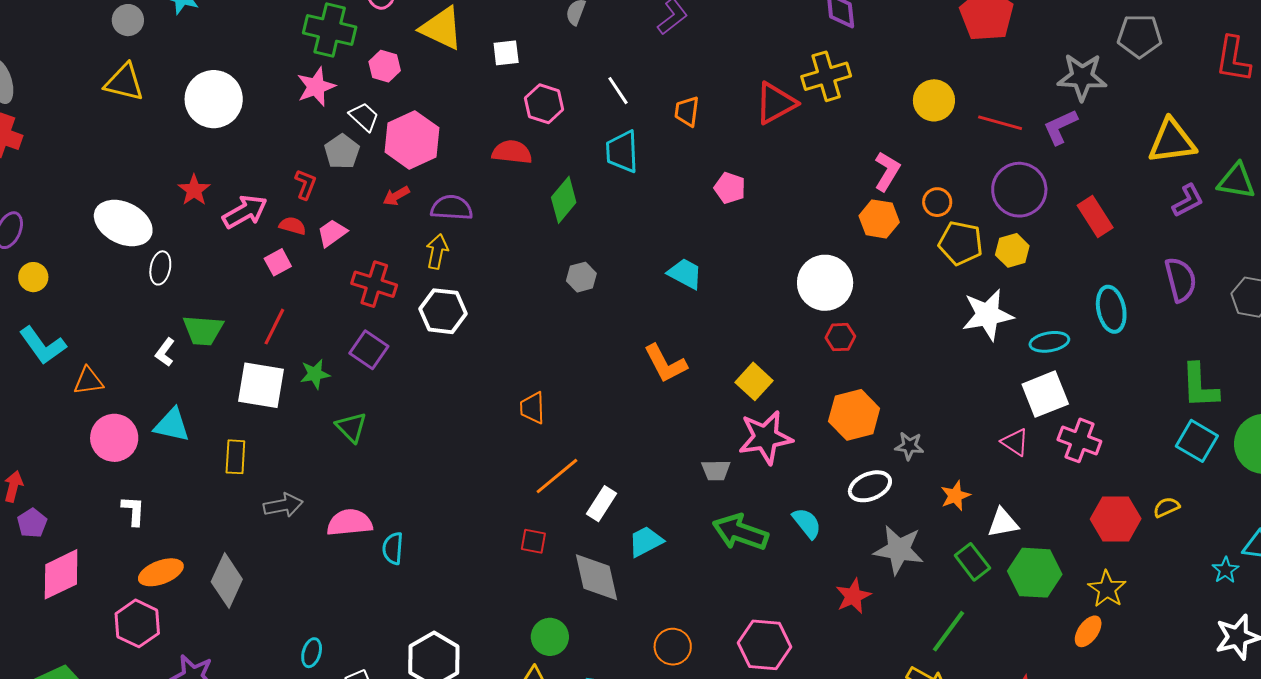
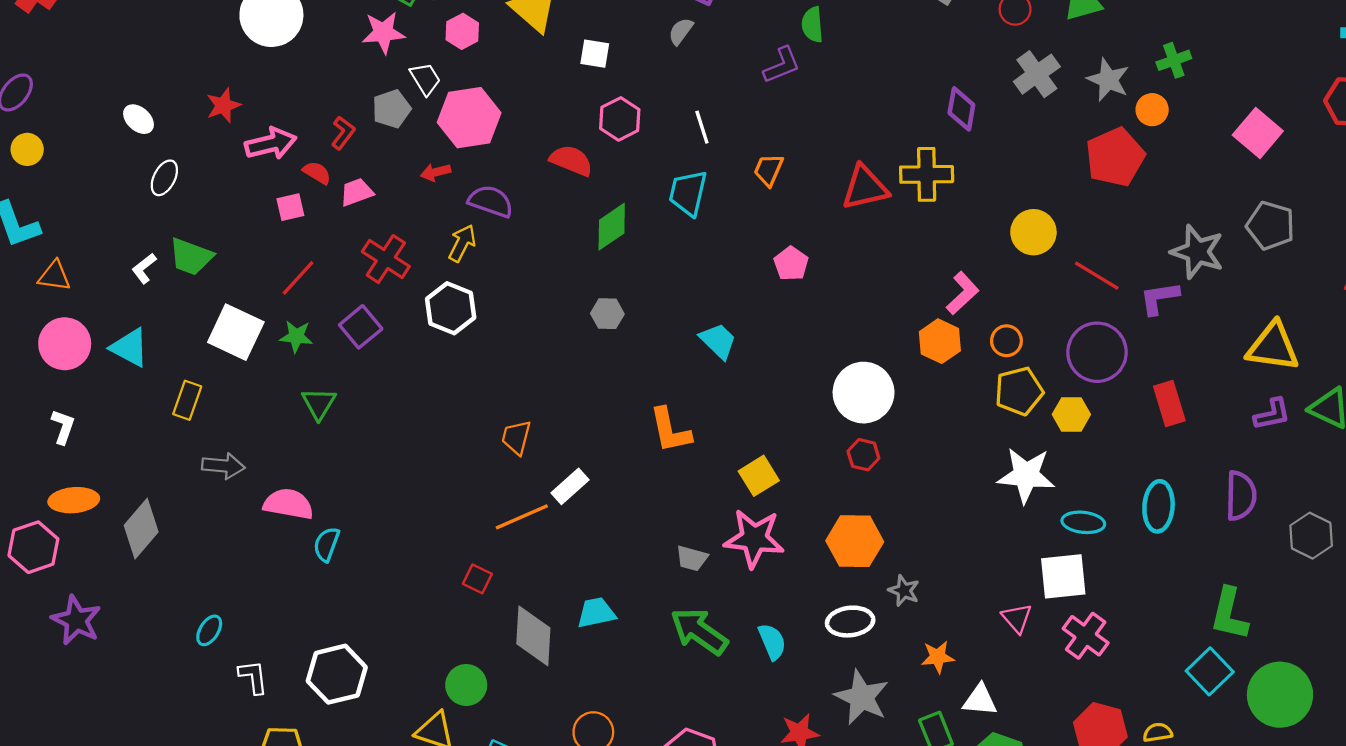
white ellipse: (123, 223) -> (139, 119), size x0.5
yellow pentagon: (961, 243) -> (1019, 391), turned 30
red line: (274, 327) -> (298, 278), moved
white rectangle: (602, 504) -> (570, 486), moved

